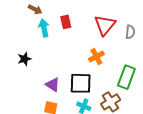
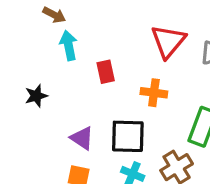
red rectangle: (66, 22) -> (106, 72), moved
orange cross: (96, 57) -> (154, 93), turned 35

